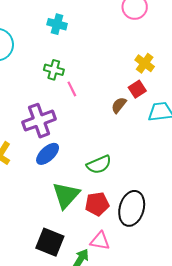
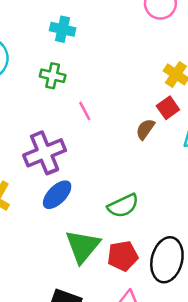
green cross: (54, 70) -> (53, 76), moved

